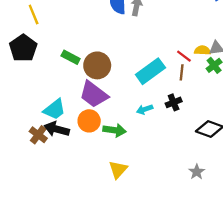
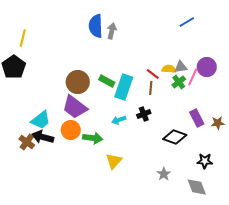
yellow line: (34, 14) -> (23, 38), turned 36
green rectangle: (71, 57) -> (107, 81), moved
cyan rectangle: (150, 71) -> (124, 87), turned -35
yellow triangle: (118, 170) -> (114, 161), moved

